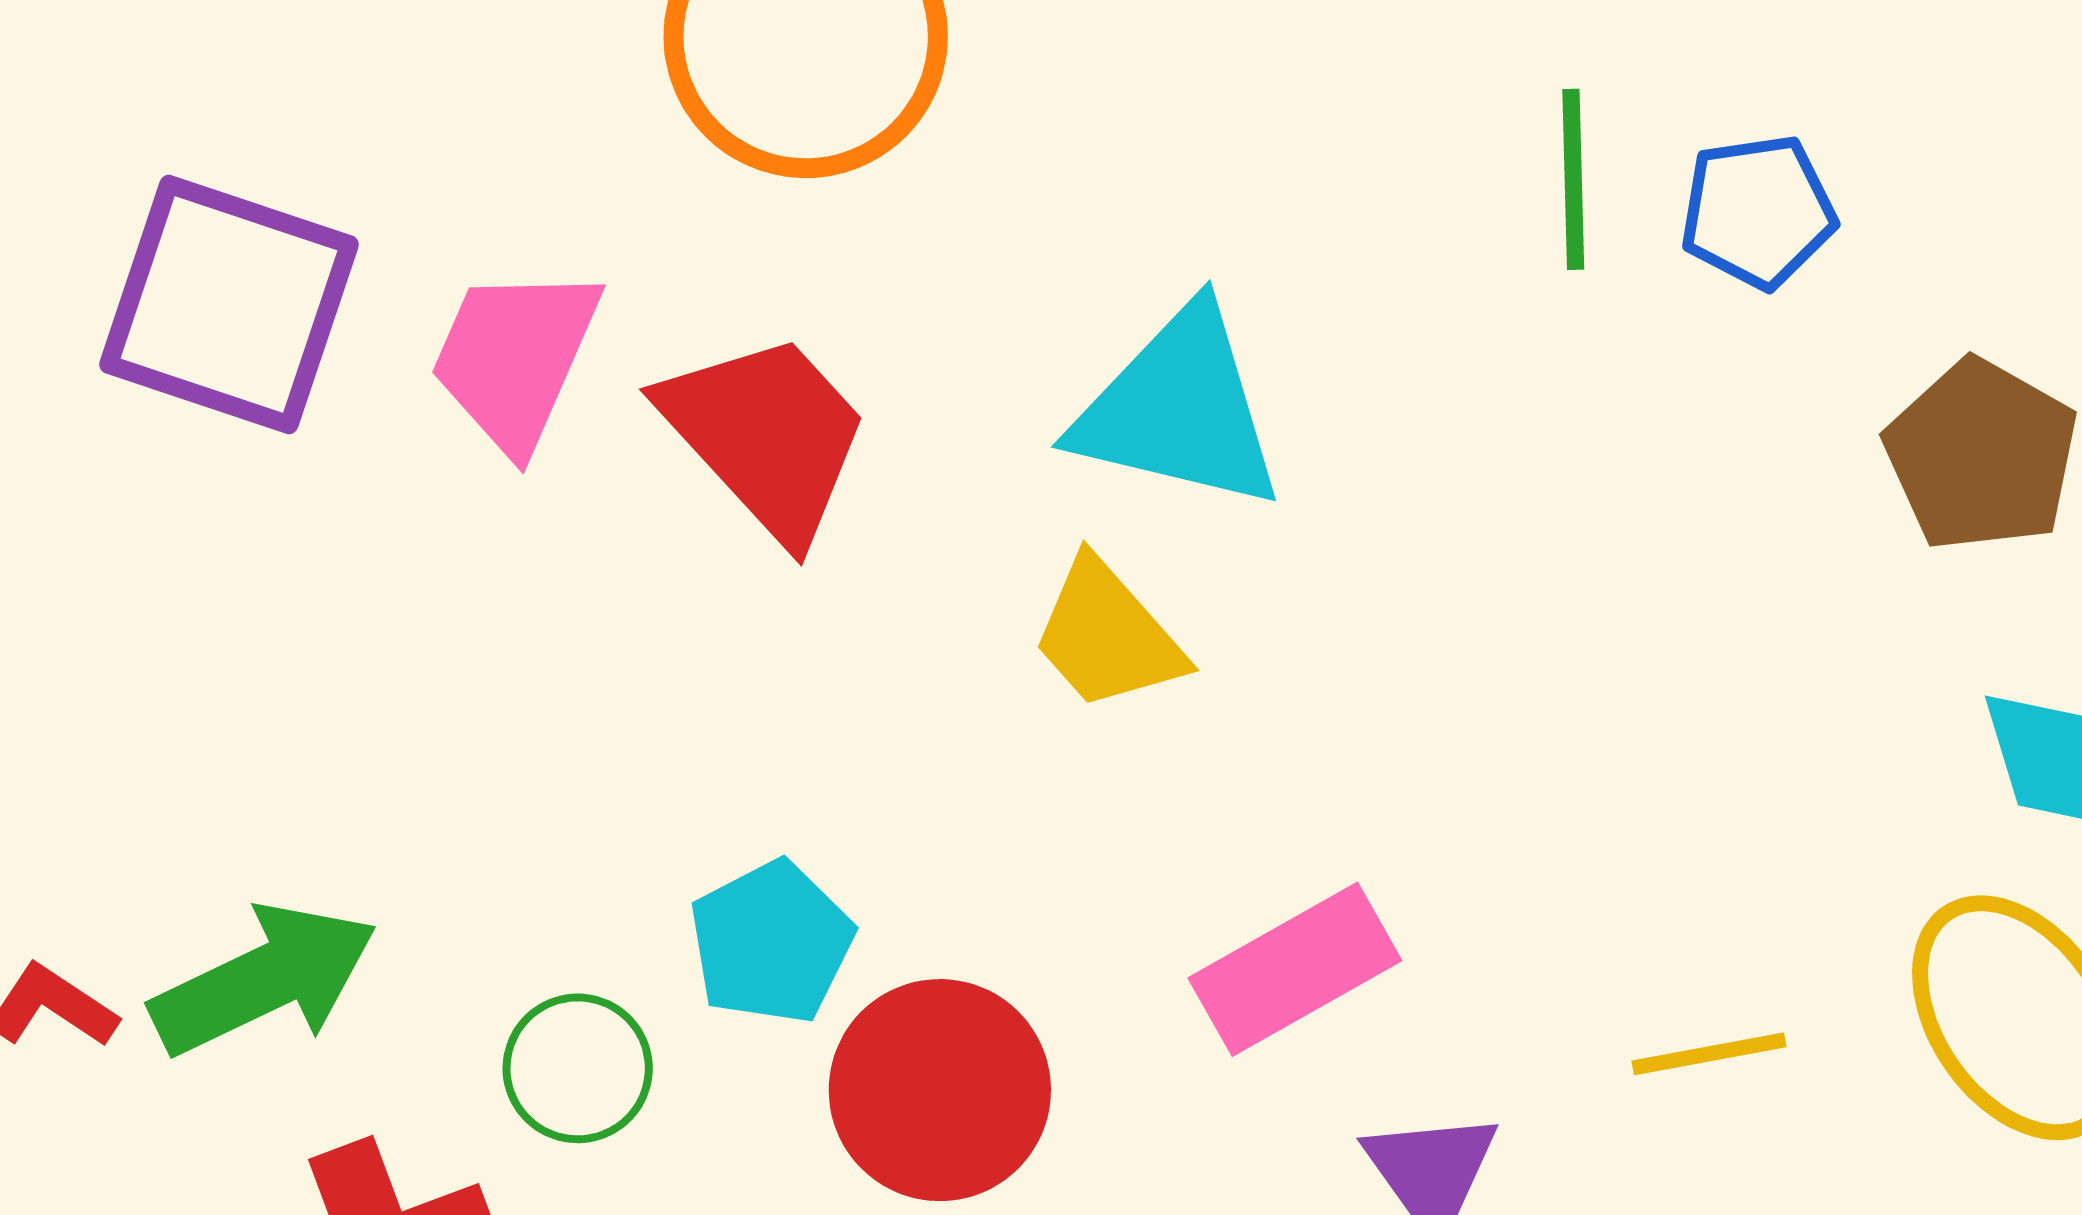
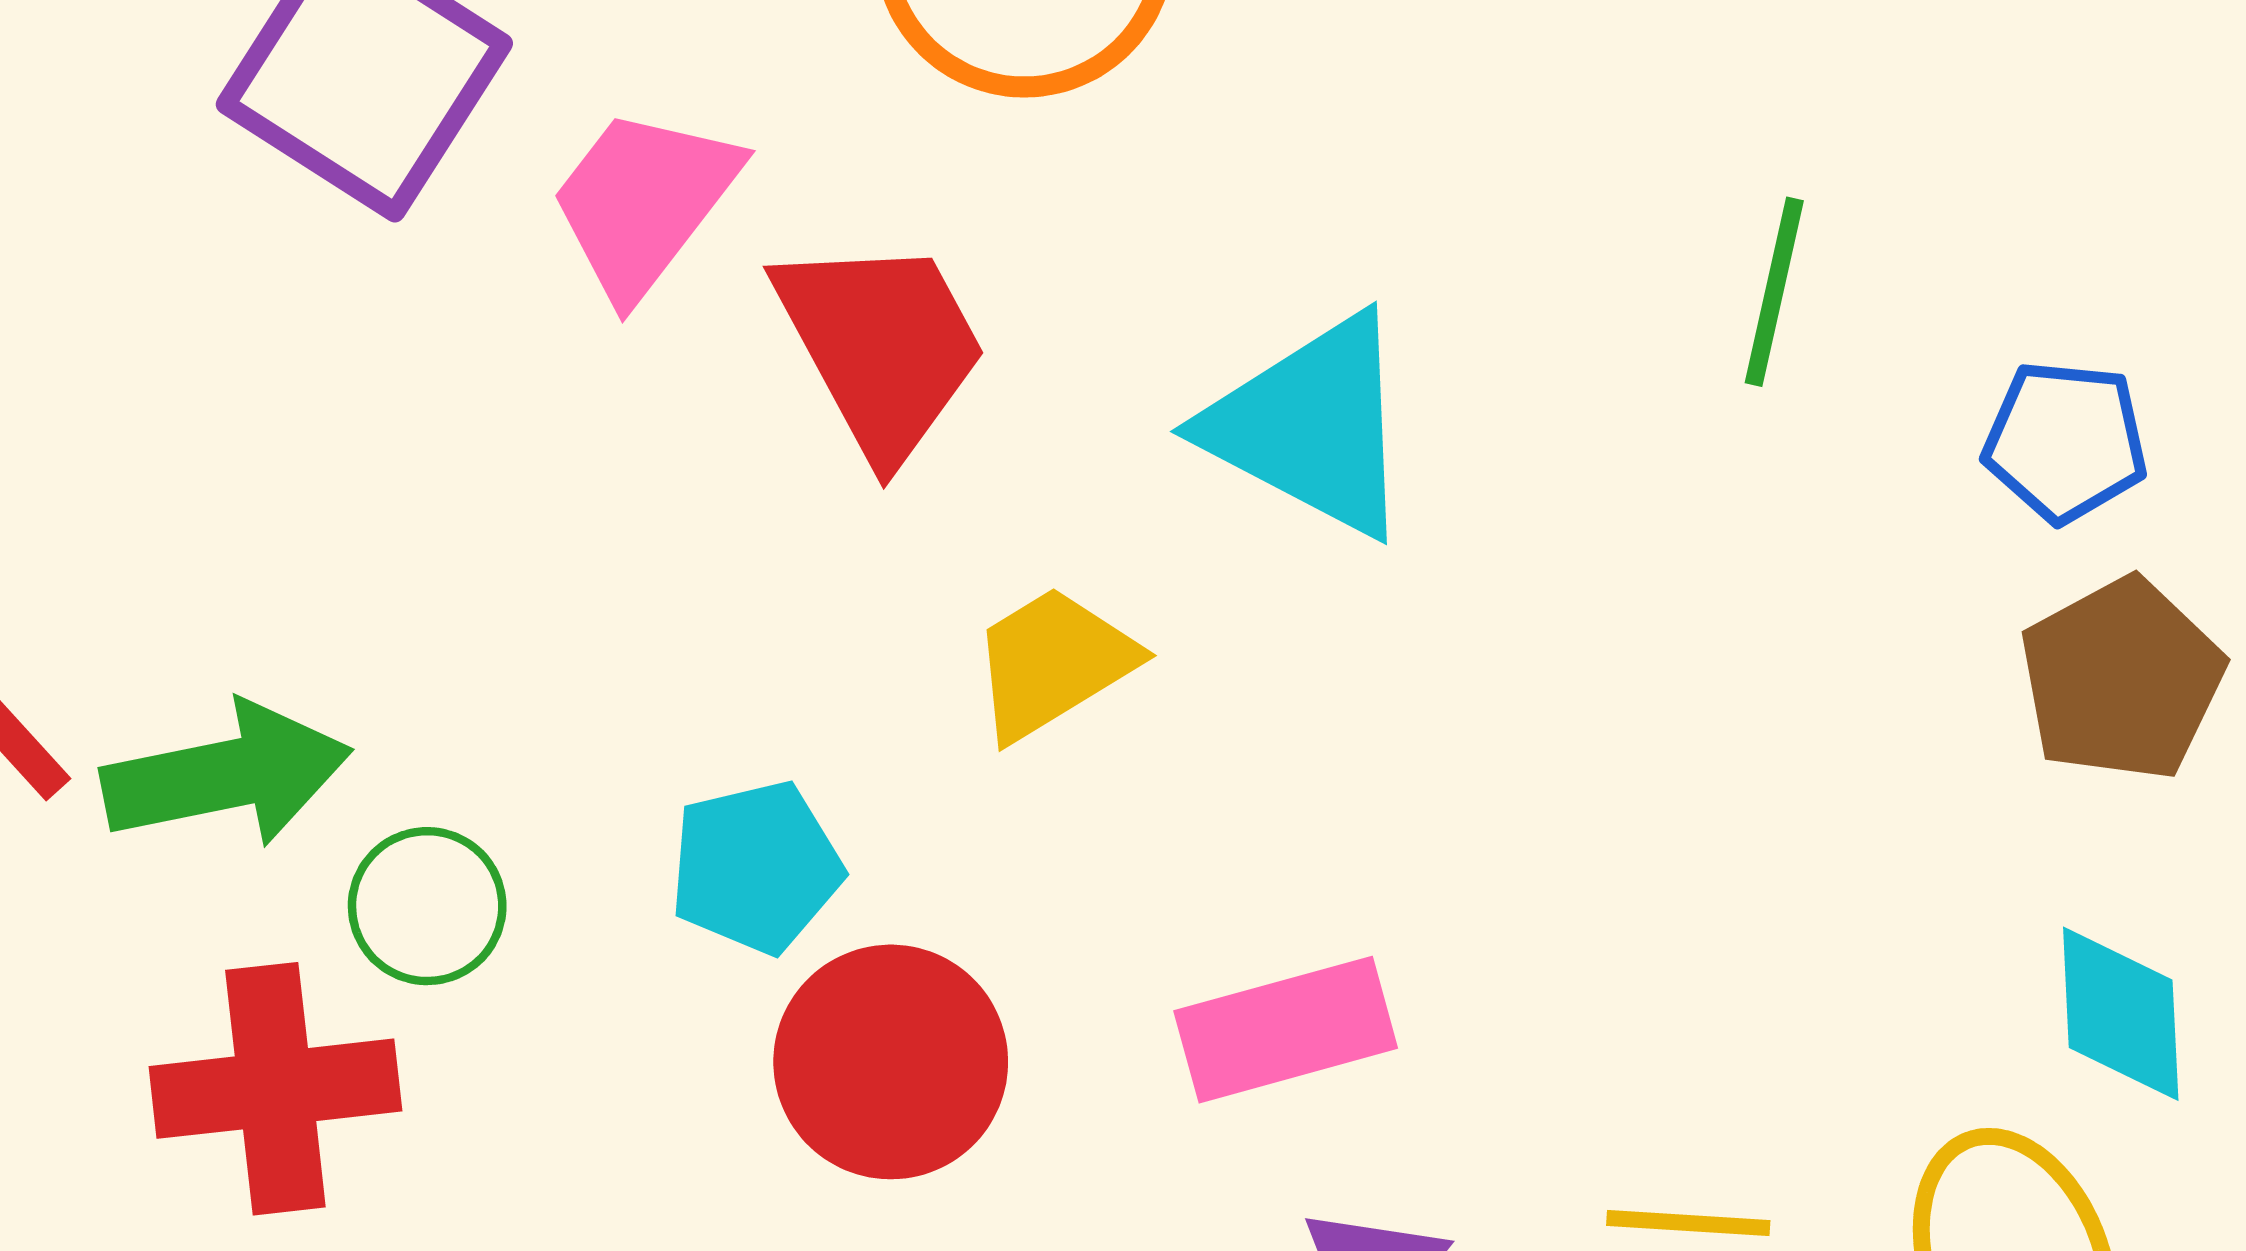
blue pentagon: (1758, 211) -> (2065, 441), moved
yellow trapezoid: (1107, 635) -> (1053, 663), moved, turned 86
green circle: (578, 1068) -> (427, 906), moved

